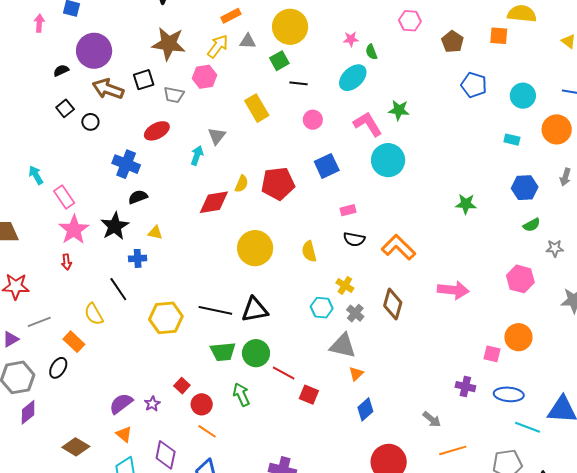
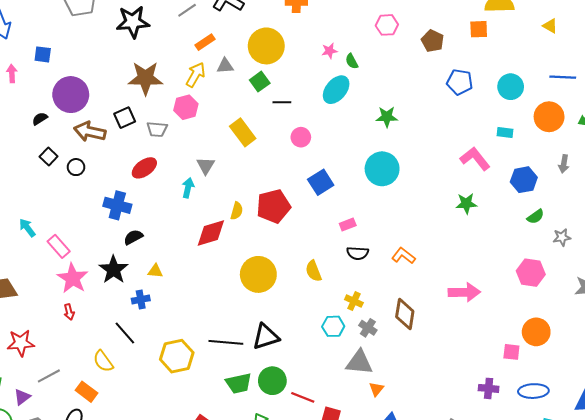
pink L-shape: (368, 124) -> (475, 159), moved
orange L-shape: (398, 247) -> (403, 256), size x0.7

